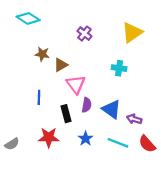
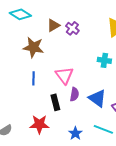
brown star: (42, 54) -> (33, 47), size x1.5
brown triangle: (61, 65) -> (53, 25), moved
blue line: (39, 97) -> (33, 78), moved
blue star: (86, 139) -> (75, 133), moved

